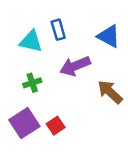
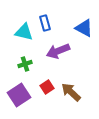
brown arrow: (110, 92) -> (71, 92), moved
red square: (56, 126) -> (47, 87), moved

